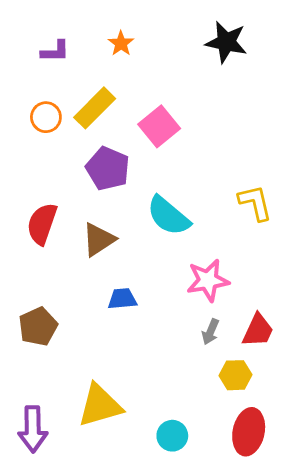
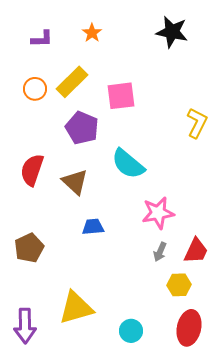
pink square: (159, 126) -> (121, 96), turned 32
yellow L-shape: (255, 203) -> (197, 123), moved, turned 40
brown triangle: (99, 240) -> (75, 182), turned -44

